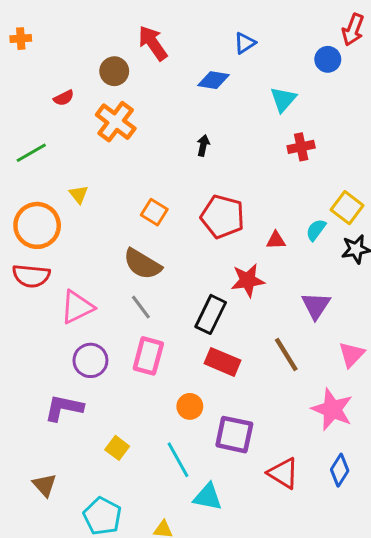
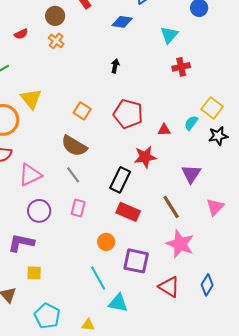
orange cross: (116, 122) -> (56, 41), moved, size x0.6
yellow triangle: (79, 194) -> (31, 99), size x1.6
pink rectangle: (148, 356) -> (78, 208), size x0.7
pink star: (332, 409) -> (180, 244), moved
yellow square: (117, 448) -> (34, 273), moved, turned -35

